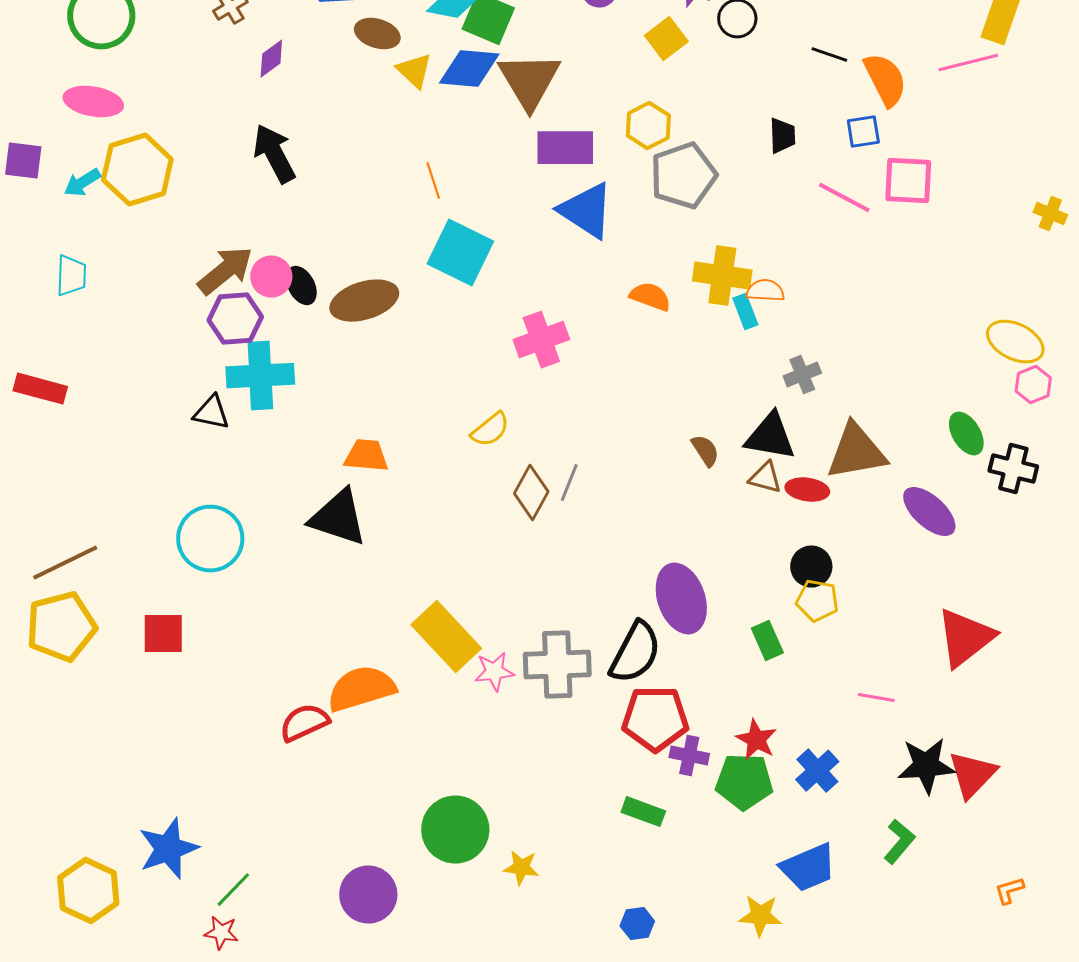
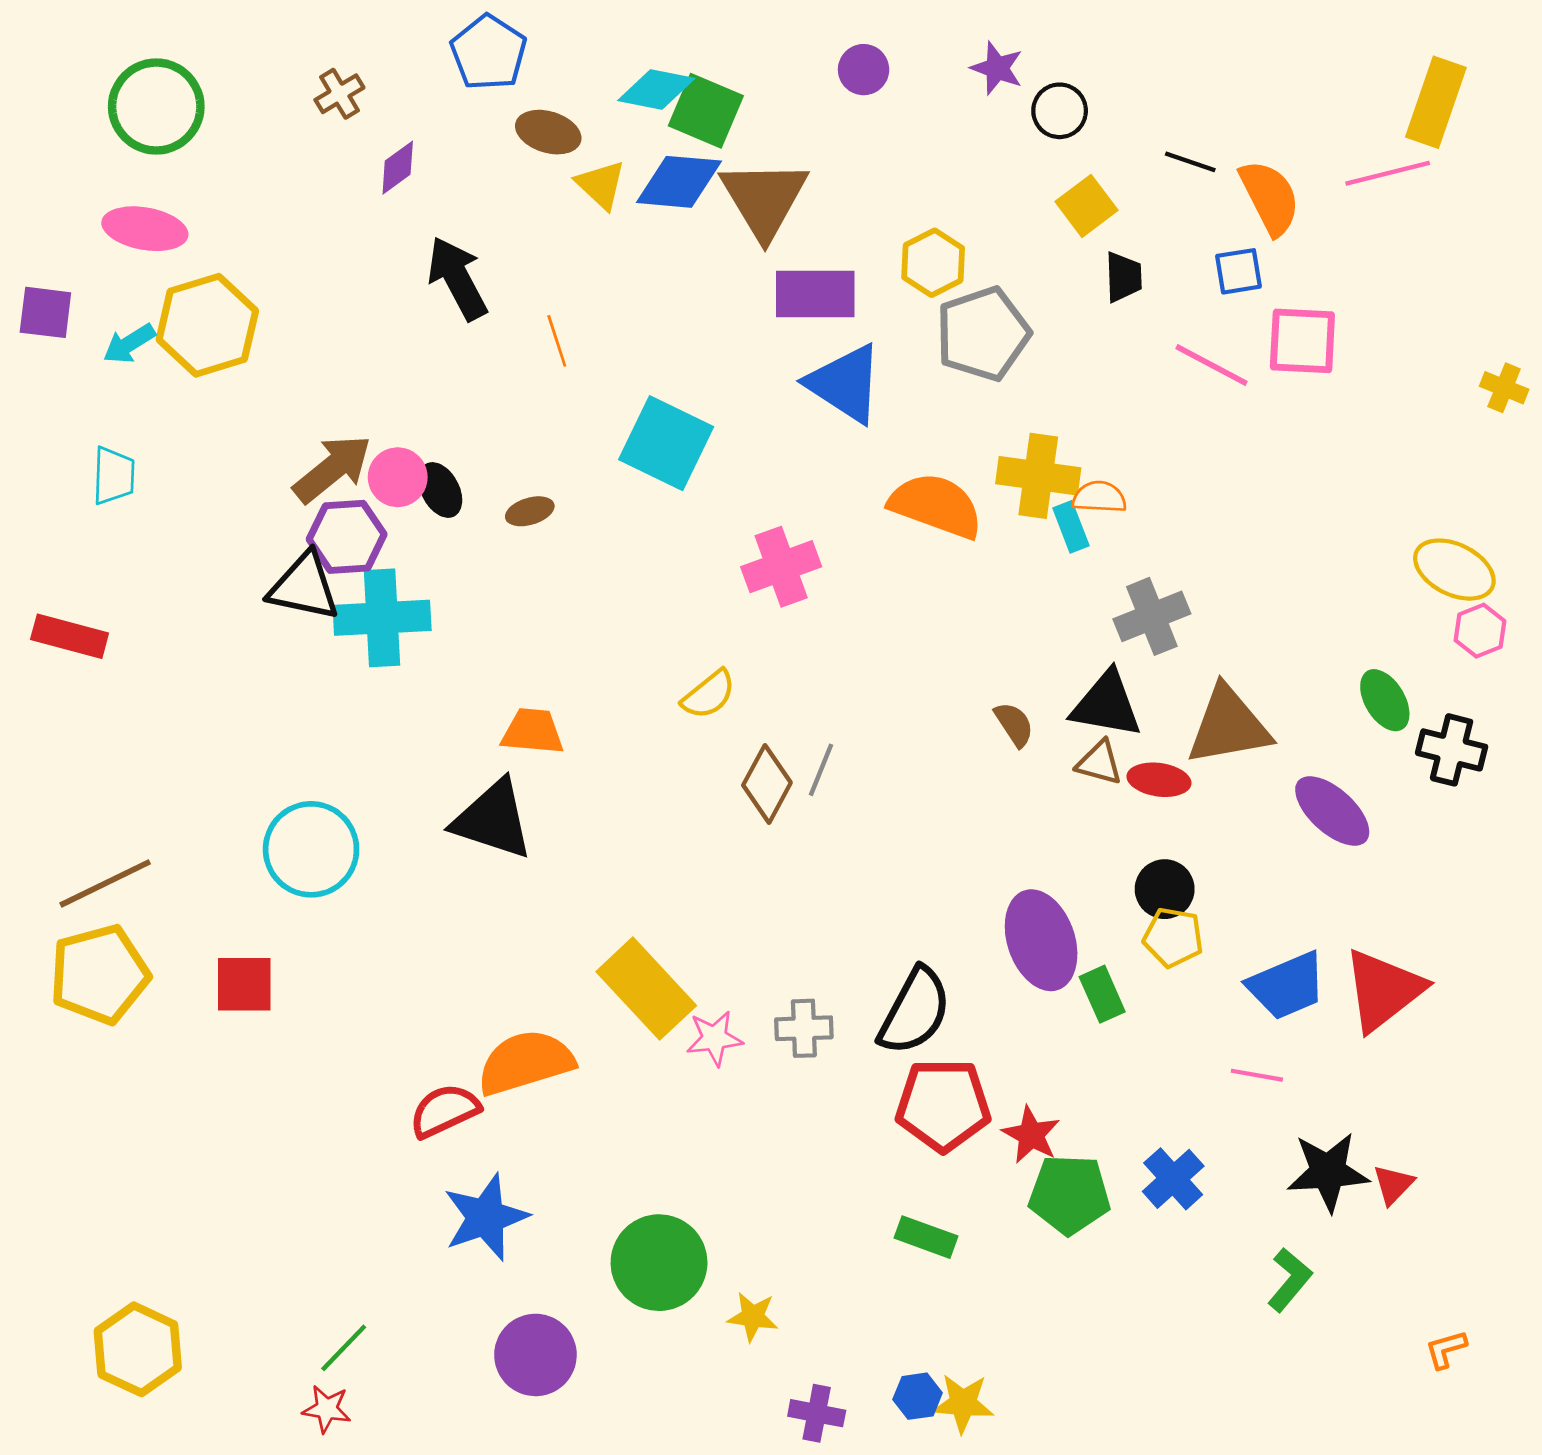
yellow square: (666, 39) -> (1087, 206), moved
black arrow: (274, 154) -> (457, 278), moved
orange line: (433, 181) -> (557, 341), moved
orange semicircle: (650, 297) -> (936, 506), size x1.6
brown ellipse: (364, 301) -> (530, 511), size x0.5
gray cross: (802, 375) -> (1152, 616), size x1.4
black triangle: (211, 413) -> (304, 587), moved, size x1.4
purple ellipse: (681, 599) -> (1041, 940), moved
gray cross: (557, 665) -> (804, 1028), size x0.6
red star: (756, 740) -> (1031, 1135), moved
purple cross: (689, 756) -> (817, 1413), moved
red triangle: (972, 775) -> (1393, 1185), size x0.6
blue star: (168, 849) -> (486, 1217), moved
blue trapezoid: (808, 868) -> (1287, 986), moved
yellow star: (760, 916) -> (963, 1403), moved

